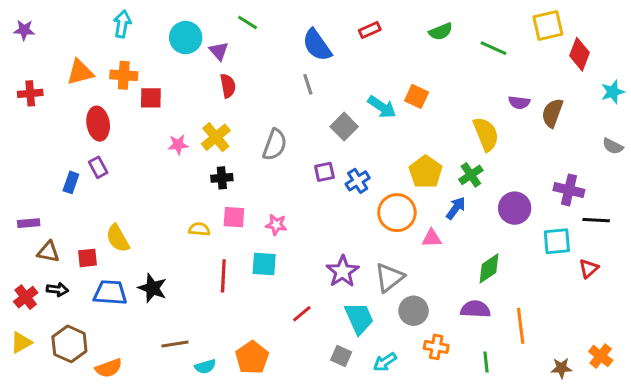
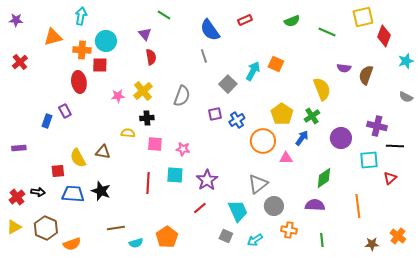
cyan circle: (186, 38) -> (106, 41), moved
orange triangle: (80, 72) -> (53, 37), moved
red cross: (30, 93) -> (20, 62), turned -35
cyan arrow: (382, 107) -> (253, 71), turned -96
red ellipse: (98, 124) -> (79, 82), moved
yellow semicircle: (199, 229) -> (128, 133), moved
brown triangle: (48, 252) -> (103, 152), moved
purple star: (343, 271) -> (207, 180), moved
orange line: (521, 326) -> (358, 206), moved

